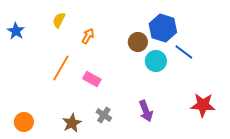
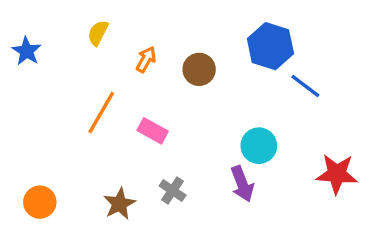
brown circle: (138, 42) -> (199, 69), moved
cyan circle: (156, 61) -> (259, 146), moved

